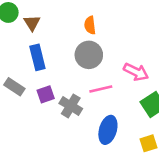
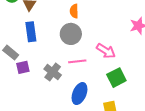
purple square: (46, 94) -> (23, 67), moved

